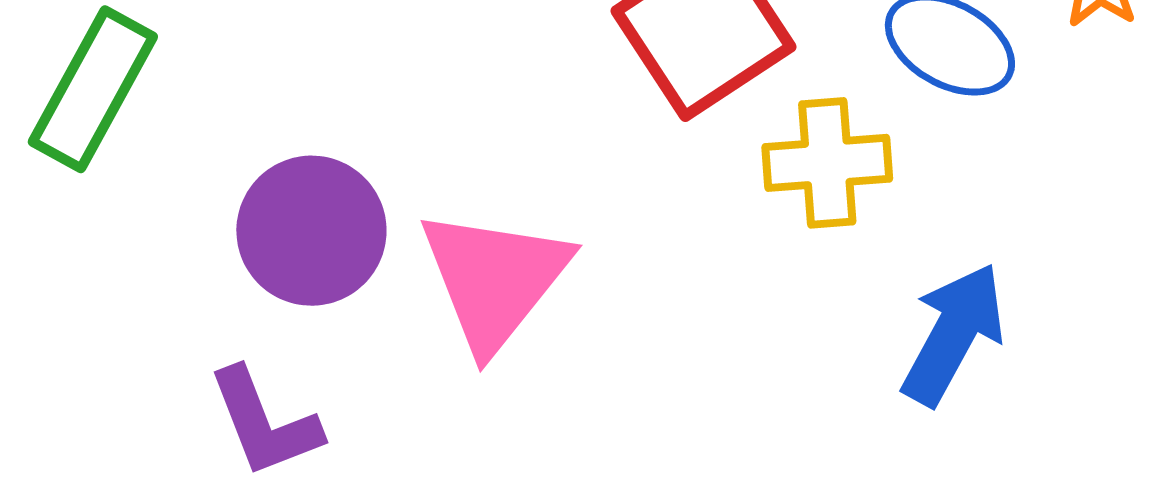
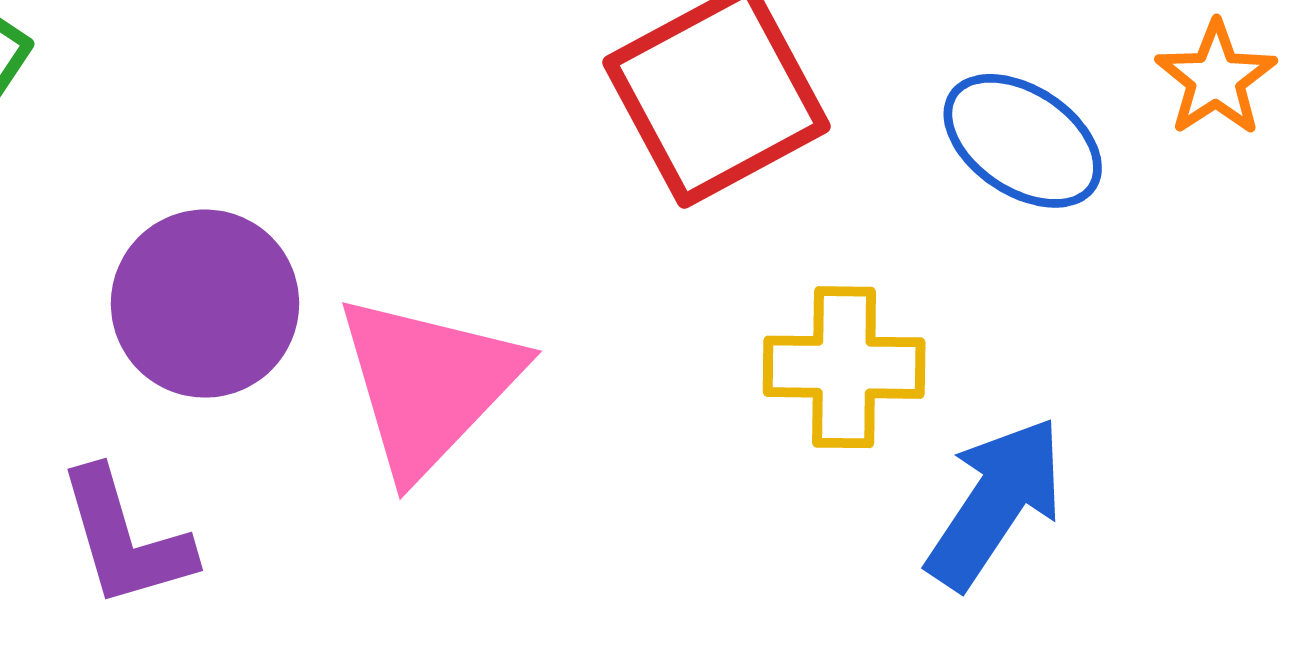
yellow cross: (827, 163) -> (844, 367), moved

